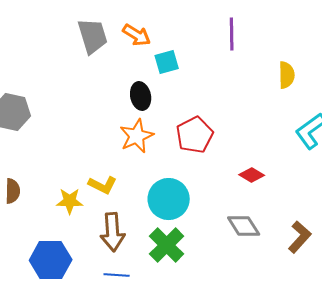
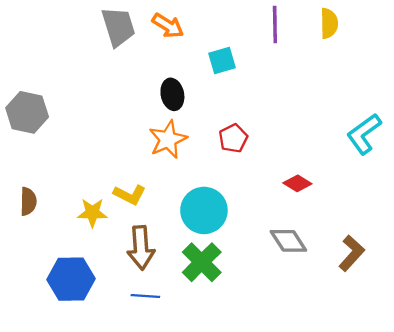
cyan square: (167, 62) -> (222, 61), moved
yellow semicircle: (287, 75) -> (329, 23), moved
red pentagon: (195, 135) -> (233, 138), size x0.7

